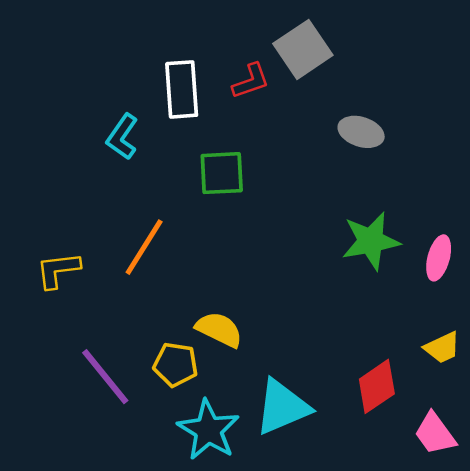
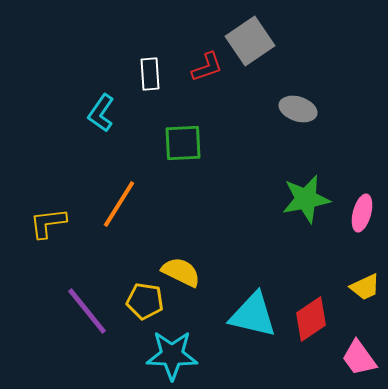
white rectangle: (182, 89) -> (150, 74), size x0.7
cyan triangle: (282, 407) -> (253, 315), moved, turned 36
cyan star: (208, 430) -> (172, 355), turned -30

